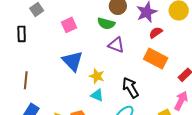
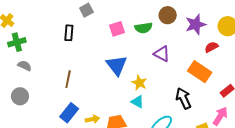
green semicircle: (106, 23) -> (143, 28), moved, turned -30
red semicircle: (156, 33) -> (211, 47), moved
black arrow: (130, 88) -> (183, 98), moved

